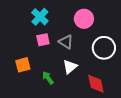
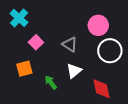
cyan cross: (40, 17) -> (19, 18), moved
pink circle: (84, 19) -> (98, 25), moved
pink square: (43, 40) -> (36, 42), moved, turned -32

